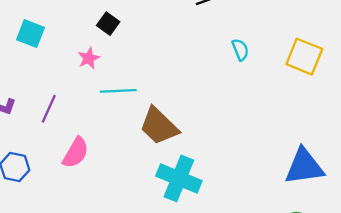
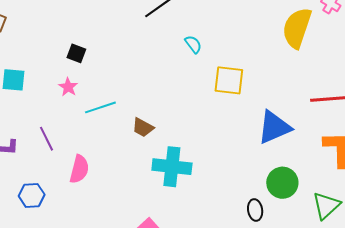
yellow square: (304, 57) -> (229, 80), moved
purple line: (49, 109) -> (46, 139), turned -35
brown trapezoid: (159, 126) -> (143, 127), size x0.6

